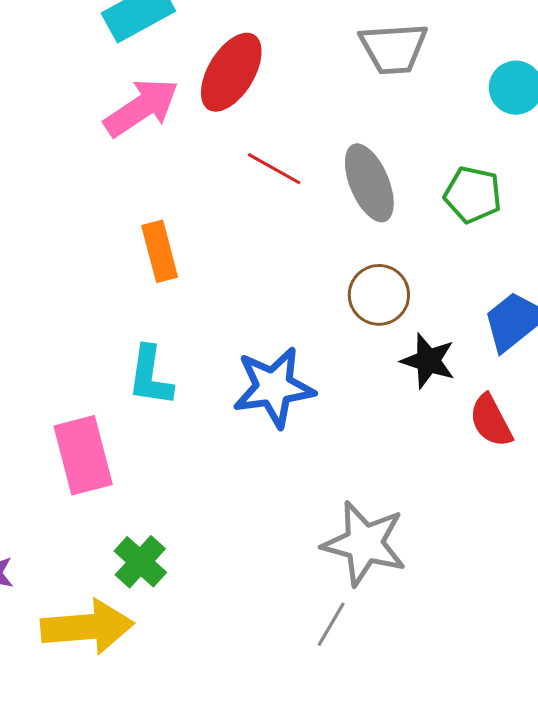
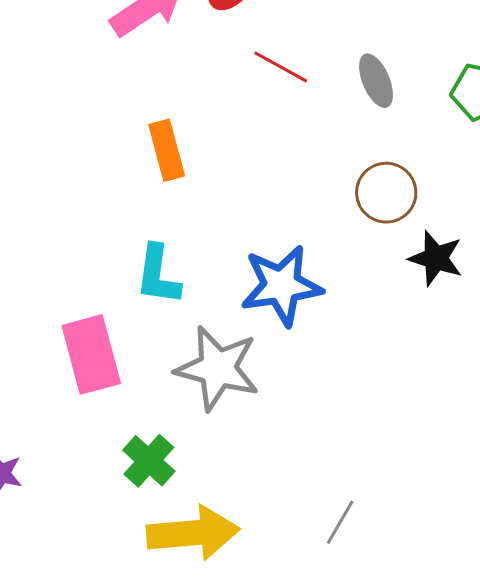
gray ellipse: (369, 183) -> (376, 81), size x0.7
gray star: (364, 544) -> (218, 368), moved
yellow arrow: (87, 627) -> (193, 533), moved

